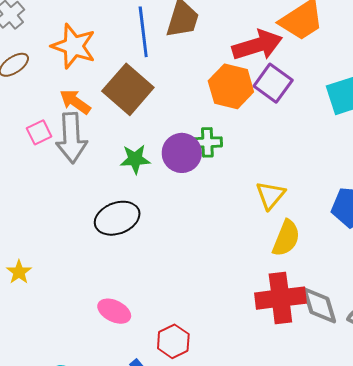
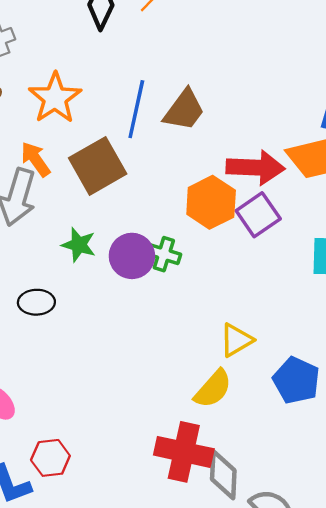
yellow triangle: (270, 195) -> (236, 340), moved
black ellipse: (117, 218) -> (36, 302), size x0.7

